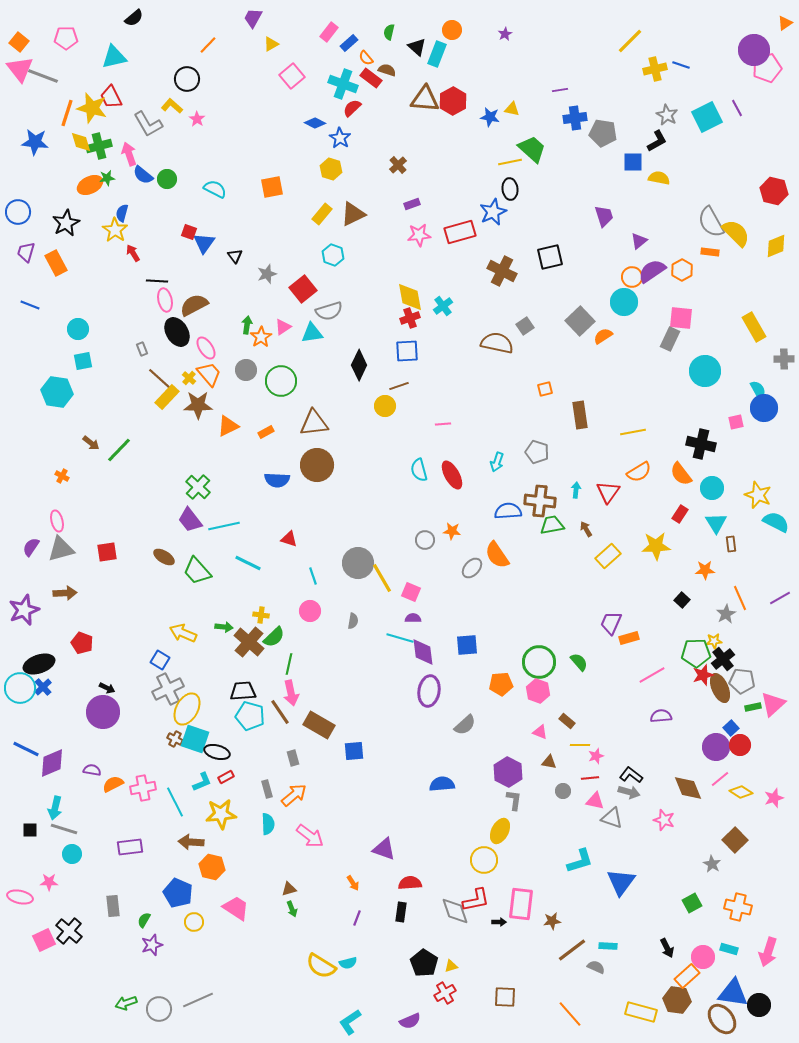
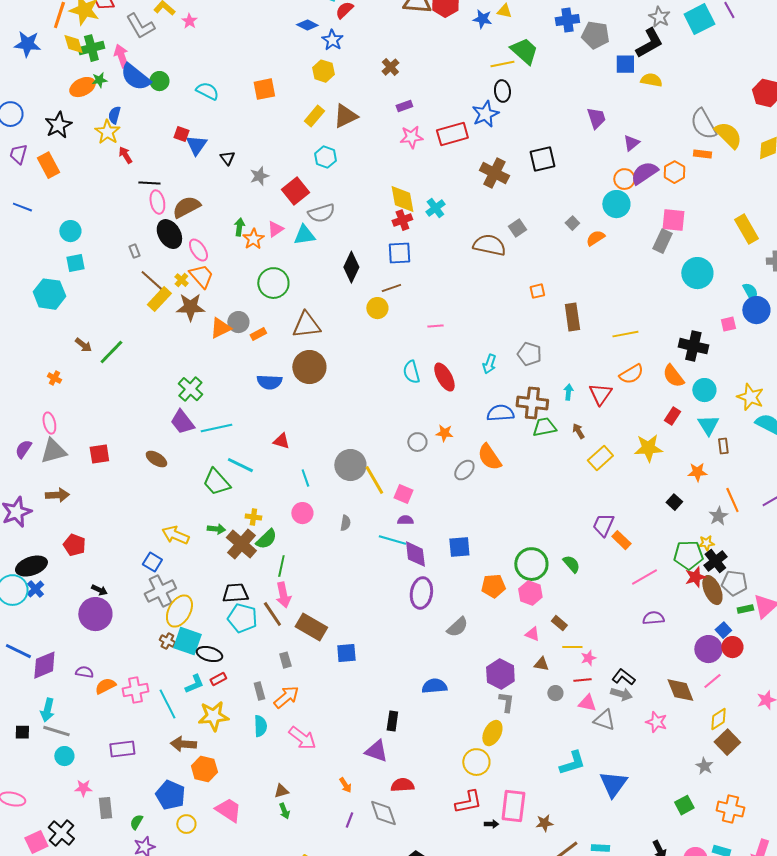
black L-shape: (657, 141) -> (649, 43), size x1.4
blue semicircle: (143, 175) -> (135, 77), size x1.5
gray square: (580, 321) -> (572, 223), size x0.5
gray circle: (246, 370) -> (238, 322), moved
green trapezoid: (197, 571) -> (216, 482), moved
orange rectangle: (629, 638) -> (621, 540), turned 60
yellow diamond: (741, 792) -> (718, 719), moved, turned -65
pink star: (49, 882) -> (83, 788), moved
gray diamond: (455, 911) -> (383, 813), moved
black rectangle: (401, 912) -> (392, 721), moved

